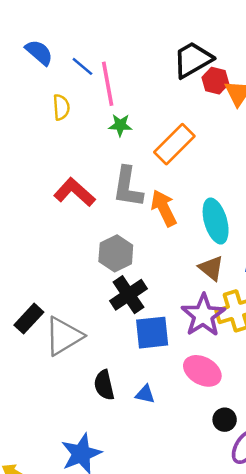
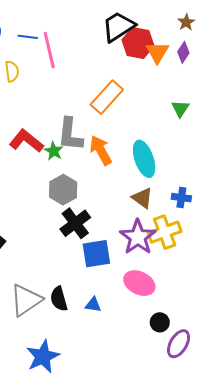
blue line: (82, 66) -> (28, 37), turned -30
red hexagon: (215, 81) -> (138, 43), size x1.4
green star: (120, 125) -> (54, 151), moved, turned 30
gray triangle: (64, 336) -> (26, 300), moved

